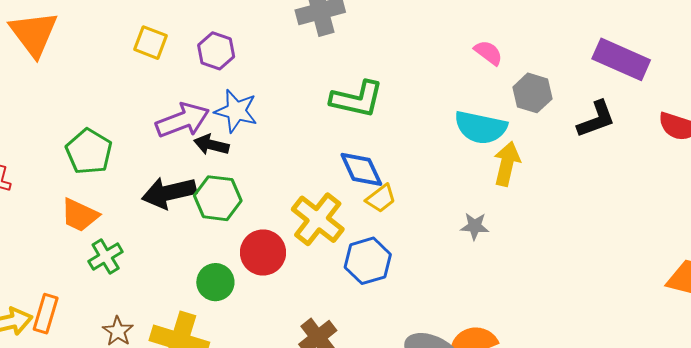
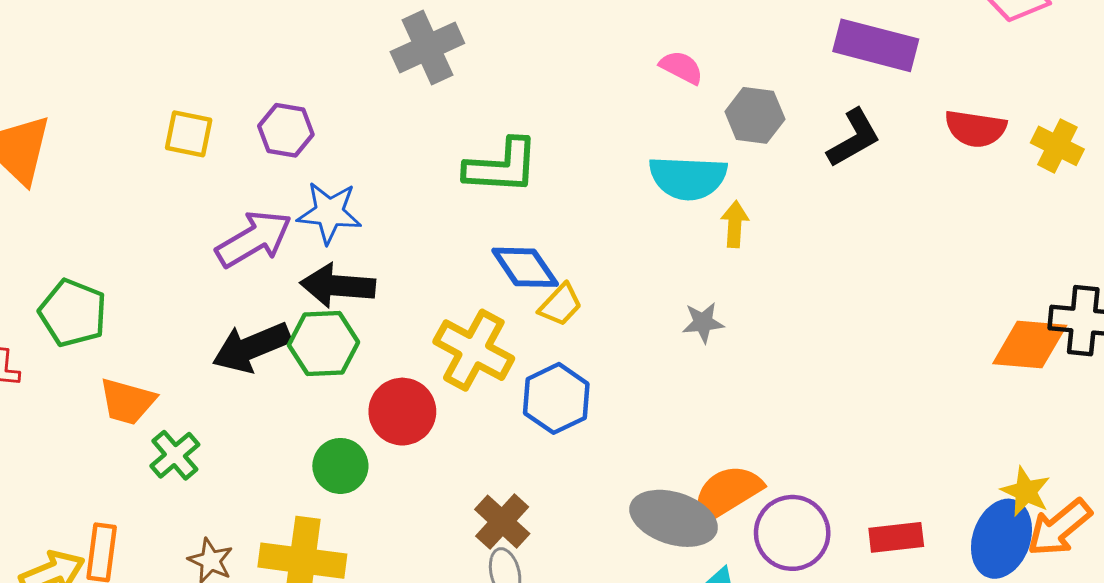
black arrow: (211, 145) -> (338, 286), moved, size x1.4
green pentagon: (89, 152) -> (73, 313), moved
yellow arrow: (507, 164) -> (735, 224), size x0.7

